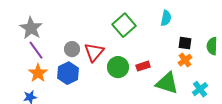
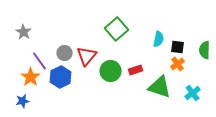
cyan semicircle: (166, 18) -> (159, 39), moved
gray star: (31, 28) -> (24, 32), size x0.7
purple line: (36, 50) -> (40, 61), moved

